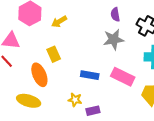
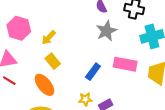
yellow arrow: (59, 22) -> (49, 37), moved
blue rectangle: (90, 75) -> (93, 72), turned -48

